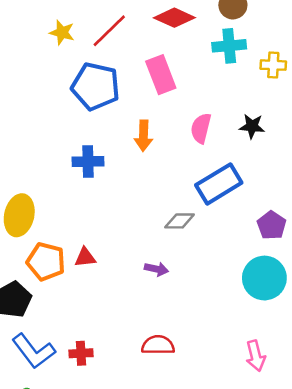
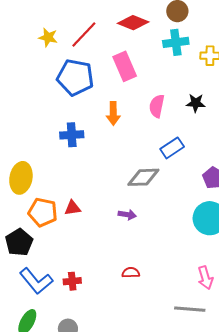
blue rectangle: (219, 184) -> (172, 148), size x0.7
gray diamond: (180, 221) -> (143, 177), size x1.4
red semicircle: (158, 345) -> (131, 273), size x0.7

